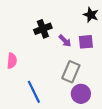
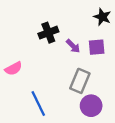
pink semicircle: (12, 61) -> (13, 69), turned 56

